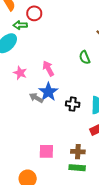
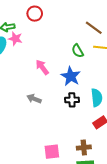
red circle: (34, 13) -> (35, 14), moved
pink star: (20, 73) -> (15, 39), moved
blue star: (48, 92) -> (71, 76), moved

